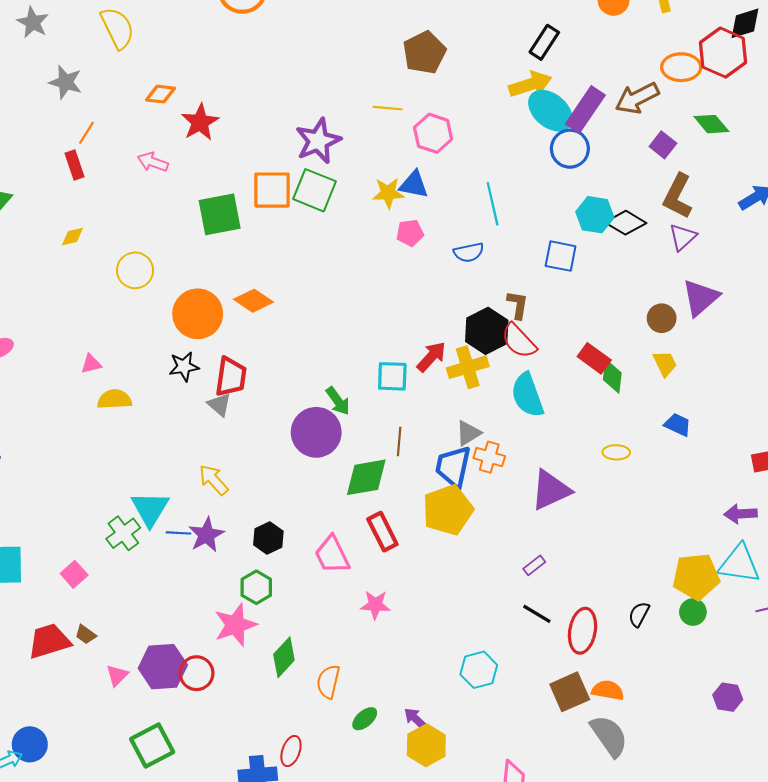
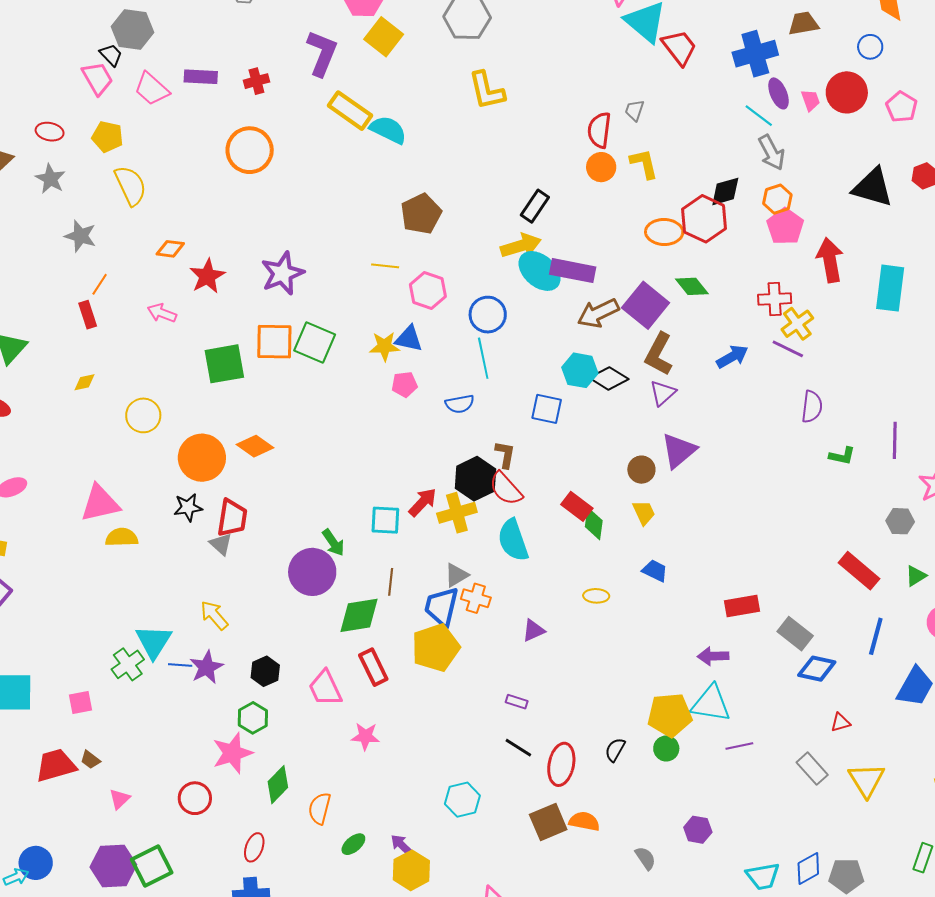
brown arrow: (637, 98) -> (598, 313), moved
purple rectangle: (585, 110) -> (573, 271), turned 66
purple star: (318, 141) -> (282, 273), moved
purple square: (663, 145) -> (646, 305), size x1.8
blue circle: (570, 149) -> (488, 315), moved
pink triangle: (91, 364) -> (100, 503), size x2.0
purple triangle: (551, 490) -> (533, 631), size x0.6
purple rectangle: (534, 565) -> (517, 702), turned 55
pink square: (74, 574) -> (80, 702), turned 30
purple hexagon: (163, 667) -> (113, 866), moved
gray semicircle: (609, 736) -> (645, 858), moved, size x0.6
red ellipse: (291, 751) -> (254, 847), moved

